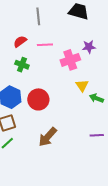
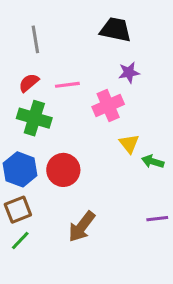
gray line: (38, 16) -> (35, 39), moved
purple star: (89, 47) -> (129, 73), moved
green cross: (22, 65) -> (34, 118), size x1.5

